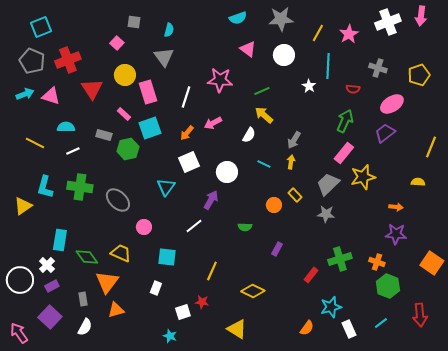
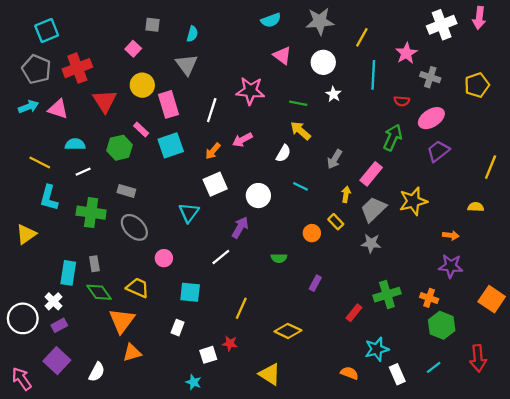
pink star: (349, 34) -> (406, 53), moved
white star: (309, 86) -> (333, 94), moved
green line: (262, 91) -> (298, 103), turned 35
pink ellipse: (392, 104) -> (431, 118), moved
gray rectangle: (104, 135) -> (126, 191), moved
green hexagon: (128, 149) -> (120, 148), moved
pink rectangle: (344, 153) -> (371, 174), moved
yellow arrow: (291, 162) -> (346, 194), moved
cyan L-shape: (45, 187) -> (49, 198), moved
gray rectangle: (83, 299) -> (94, 264), moved
orange semicircle: (307, 328) -> (349, 373), turned -105

